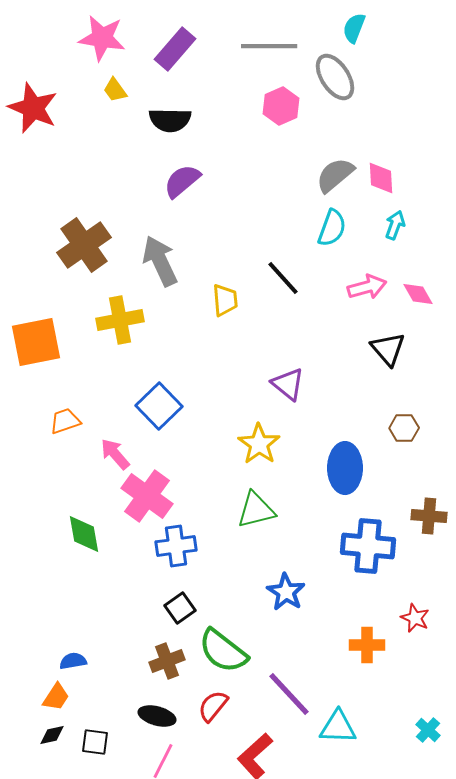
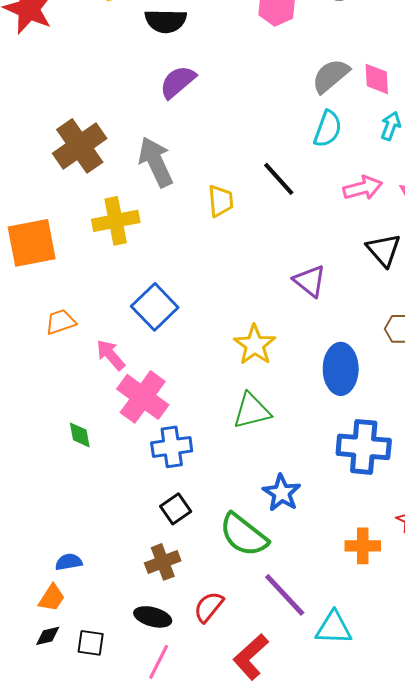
purple triangle: (288, 384) -> (310, 281), moved
green diamond: (84, 534) -> (80, 435), size x0.7
green semicircle: (223, 651) -> (244, 535), moved

